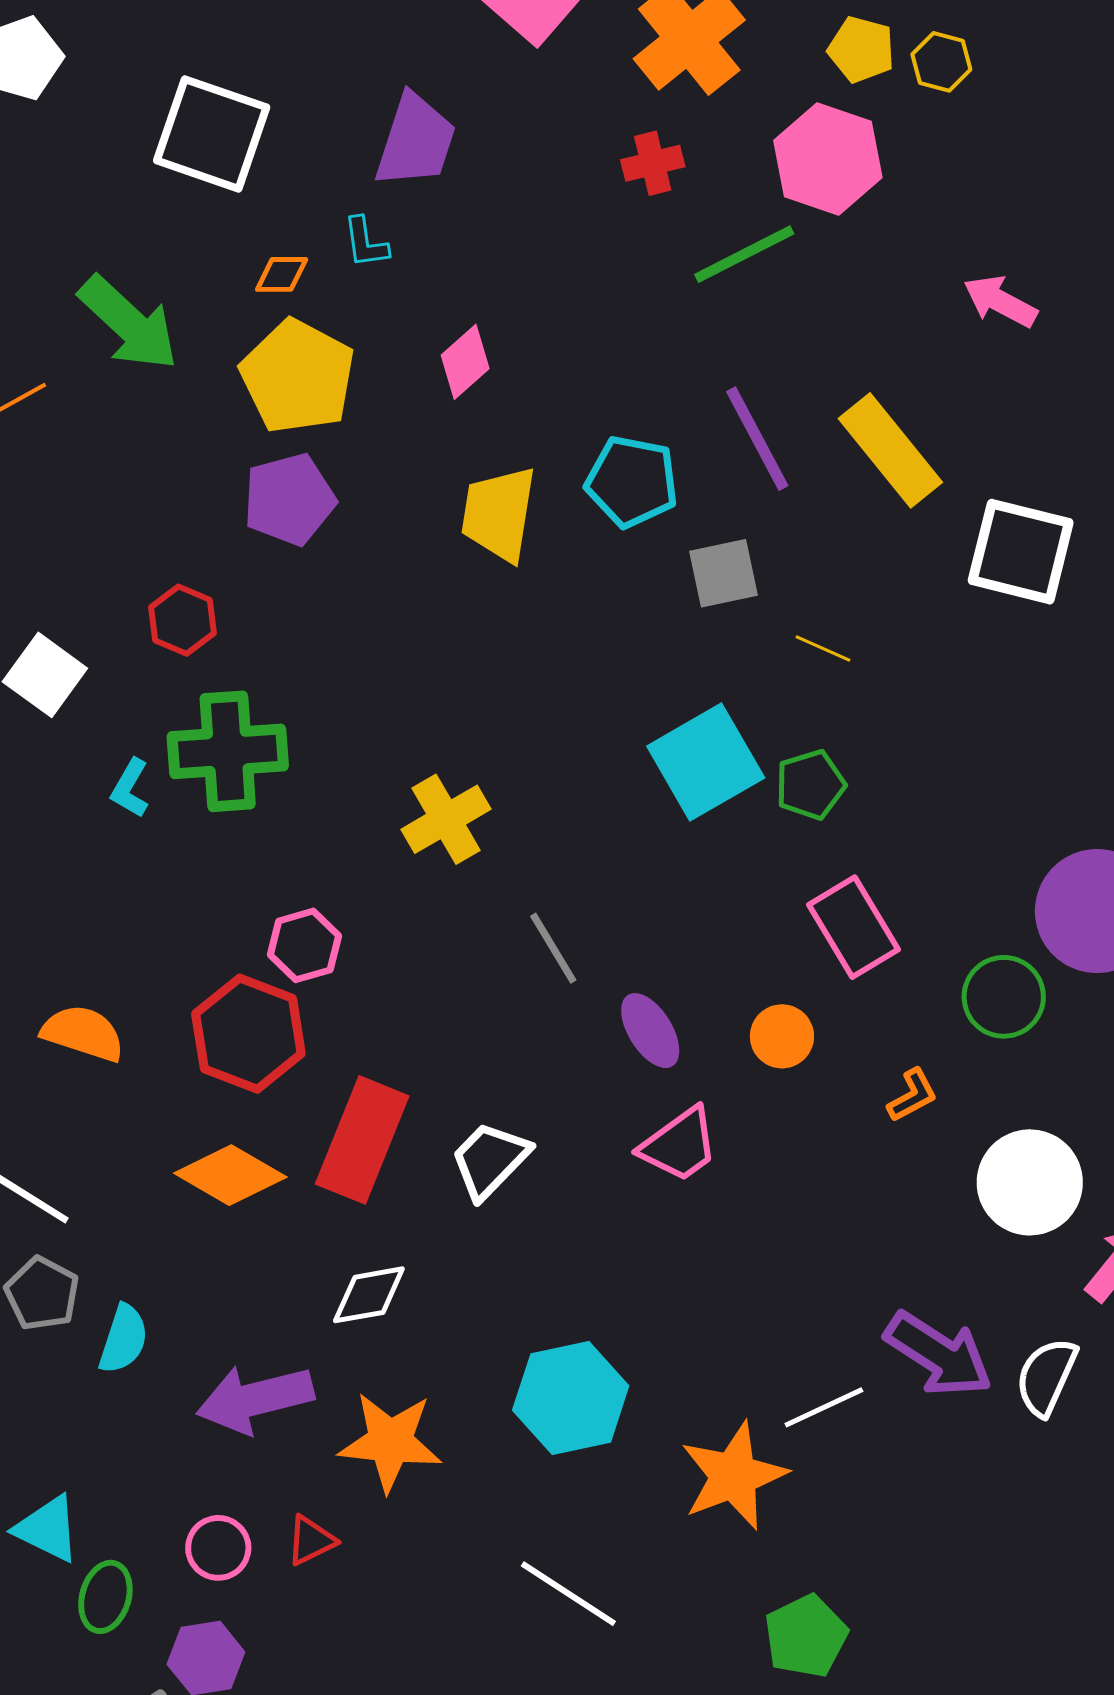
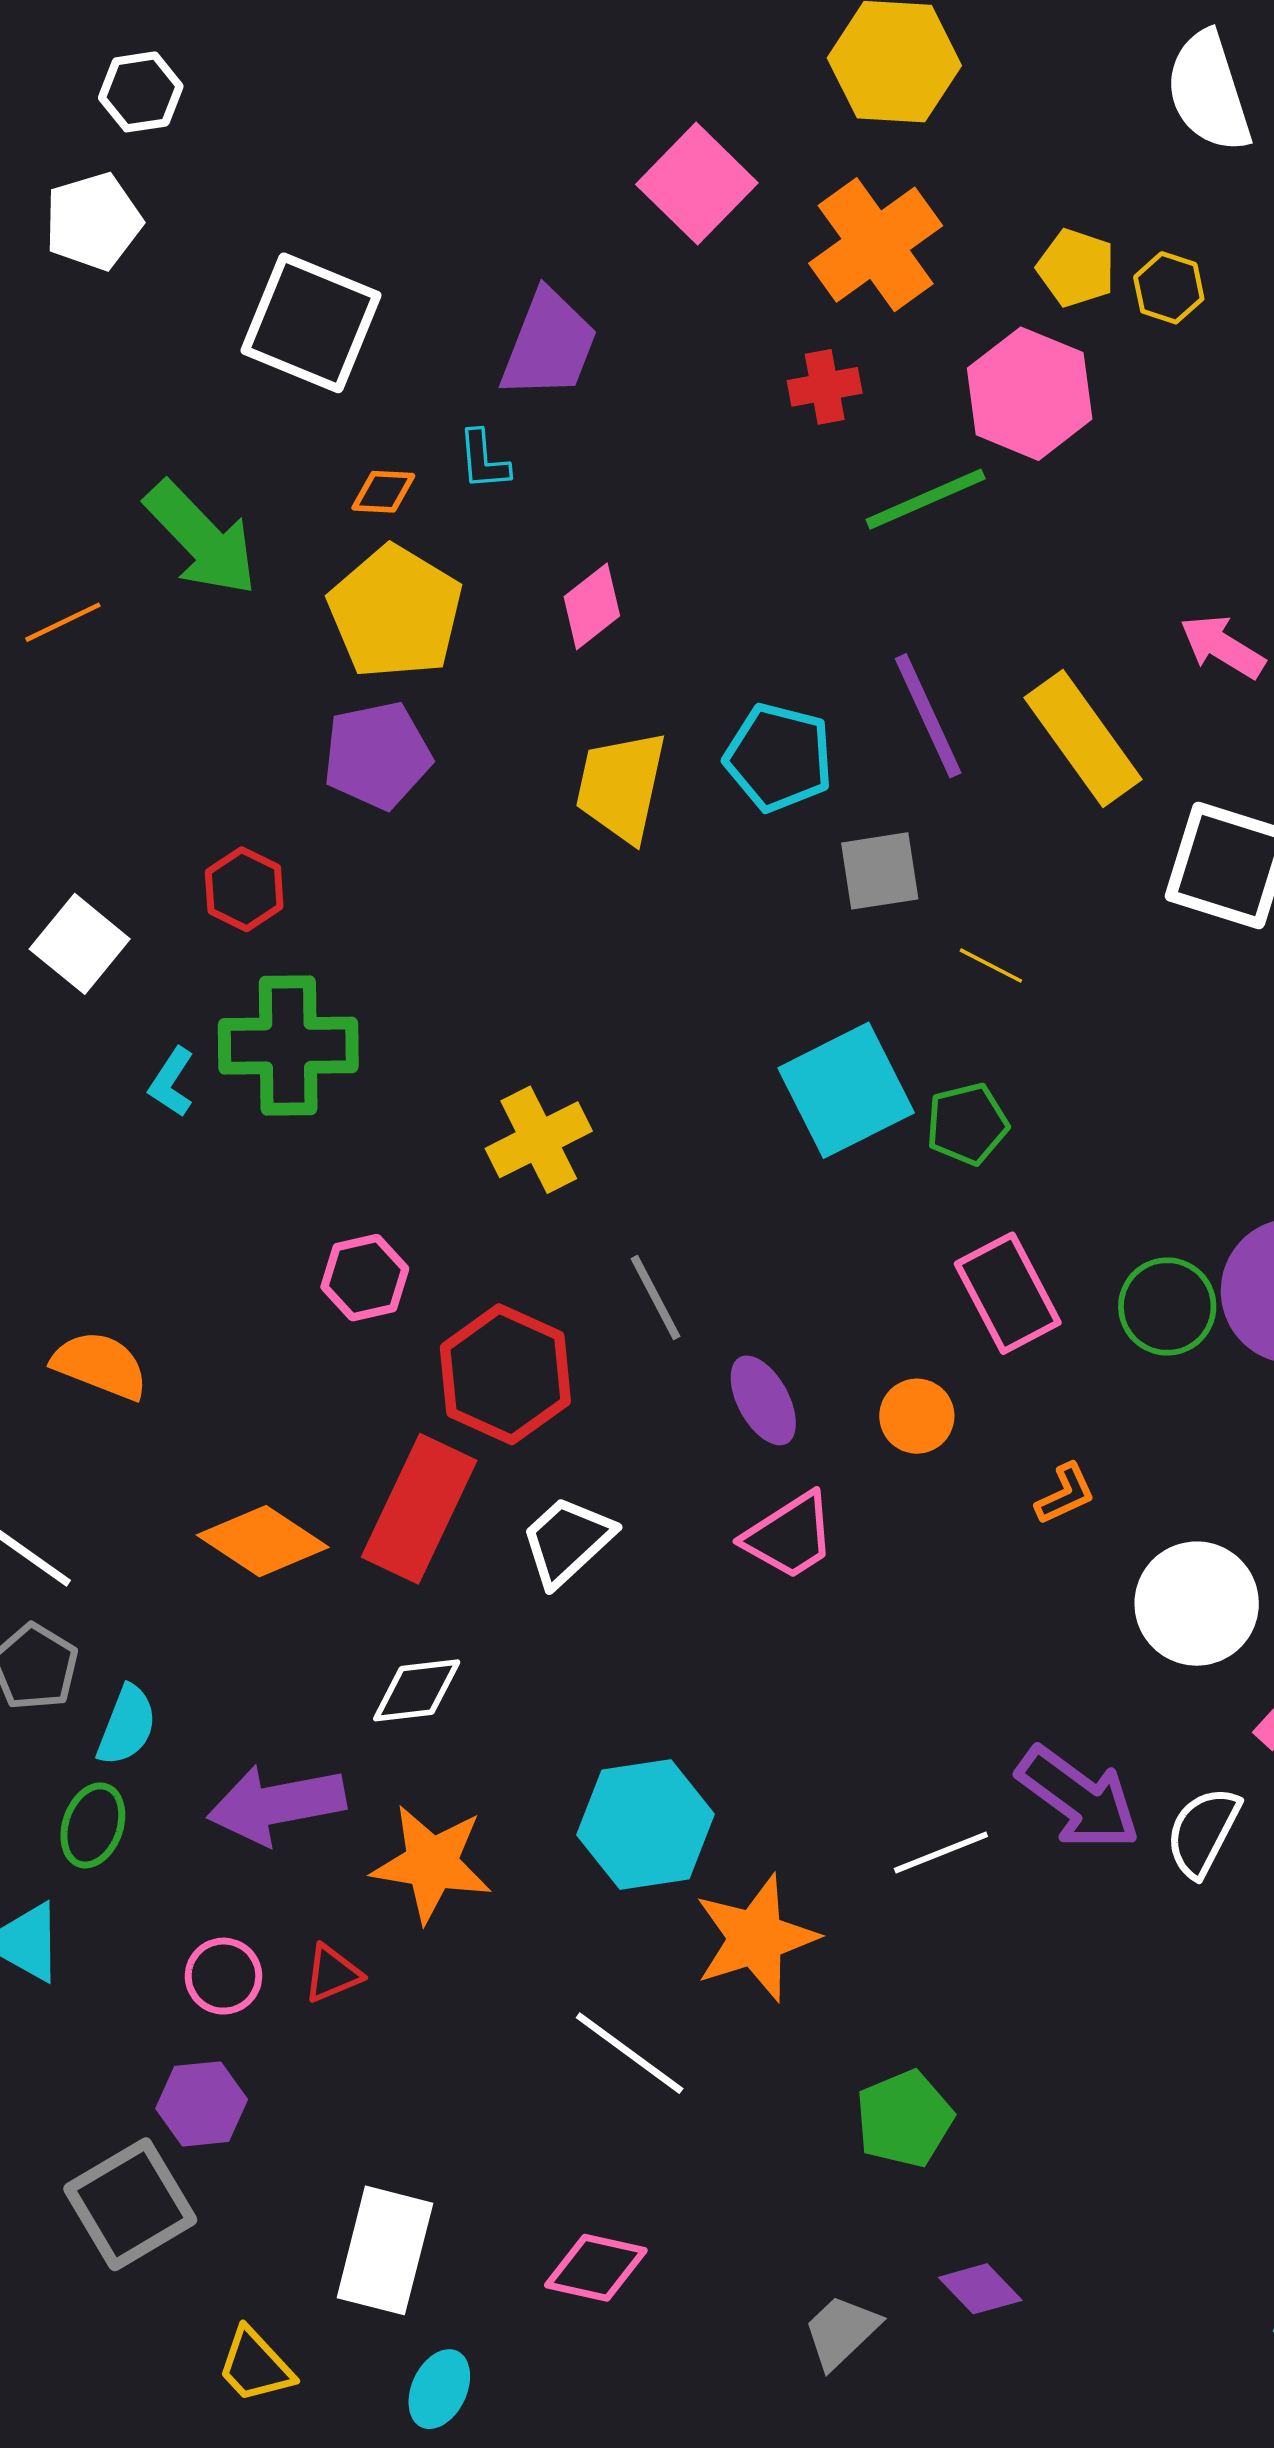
pink arrow: (1000, 301) -> (1222, 647), moved
green circle: (1004, 997) -> (1167, 1306), moved
red hexagon: (248, 1034) -> (505, 1374), moved
orange star: (733, 1476) -> (756, 1938), moved
green ellipse: (105, 1597) -> (93, 1825), moved

